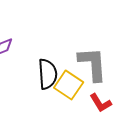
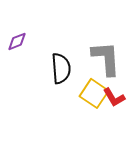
yellow square: (69, 85) -> (94, 93), moved

